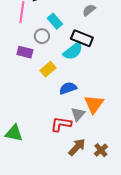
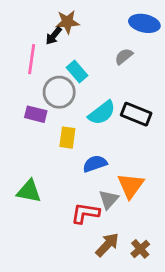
gray circle: (42, 36) -> (59, 92), size x1.5
black rectangle: (82, 38) -> (136, 114), moved
yellow rectangle: (48, 69) -> (67, 138), turned -42
green triangle: (14, 133) -> (29, 191), moved

